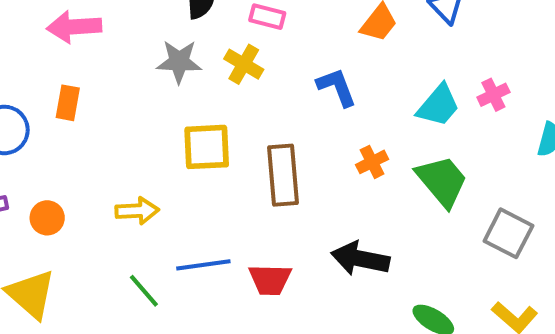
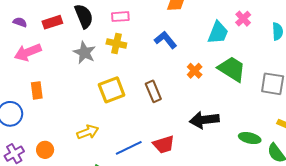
gray star: (179, 62) -> (84, 53), turned -30
brown rectangle: (283, 175) -> (153, 91), size x0.7

